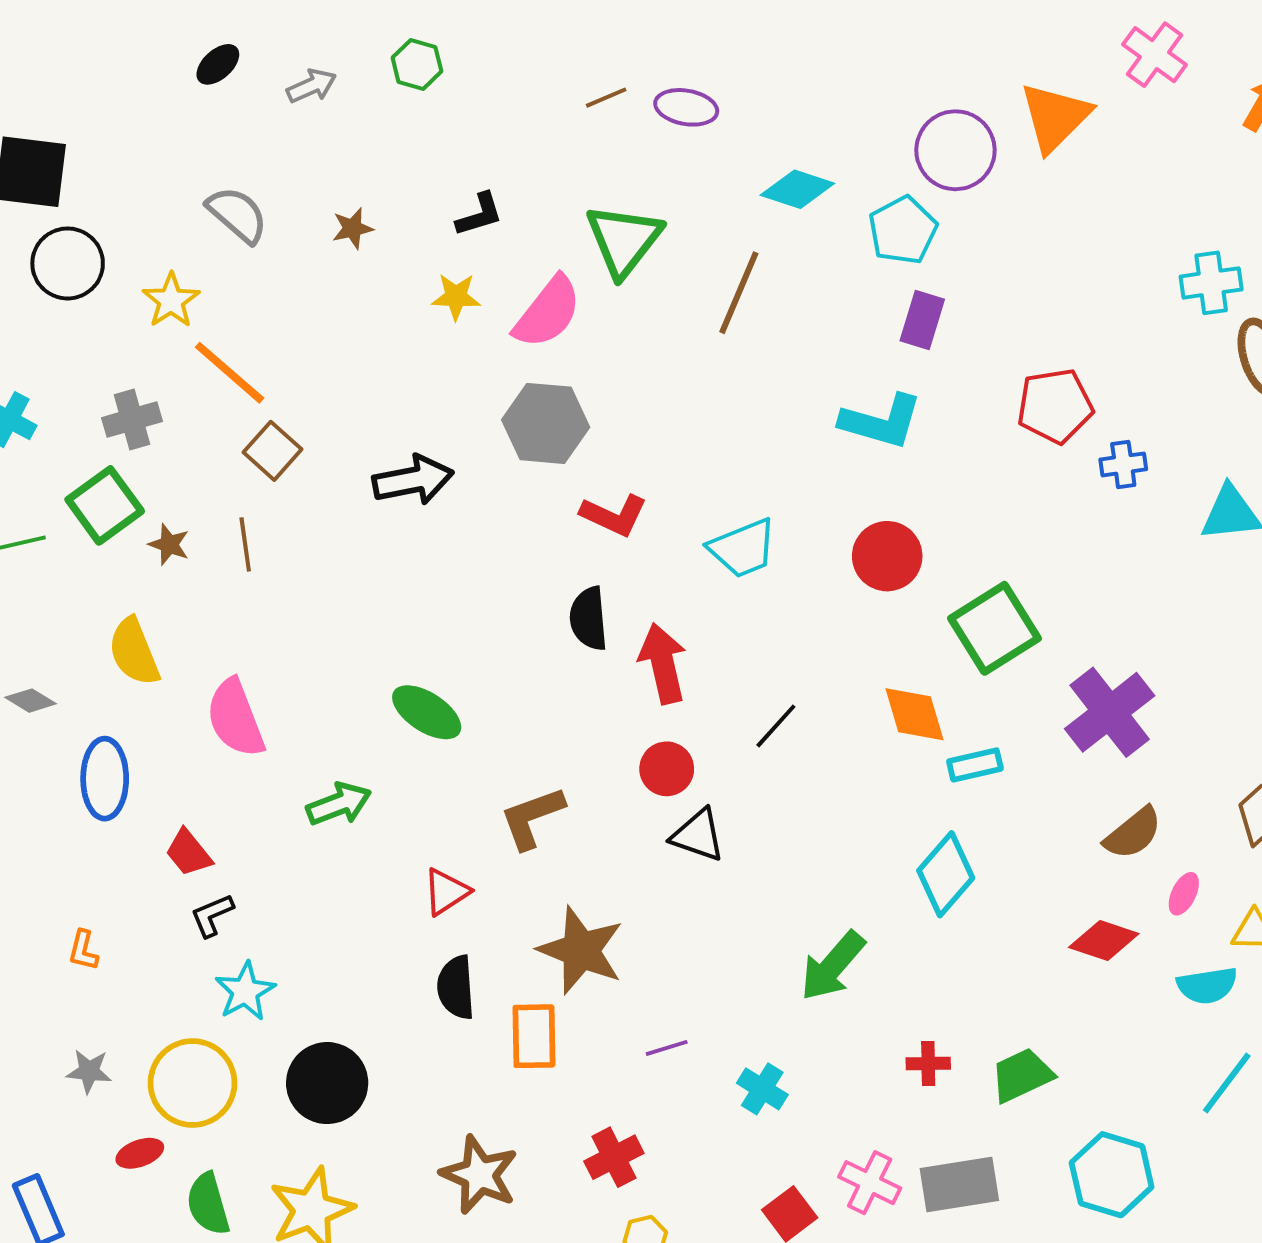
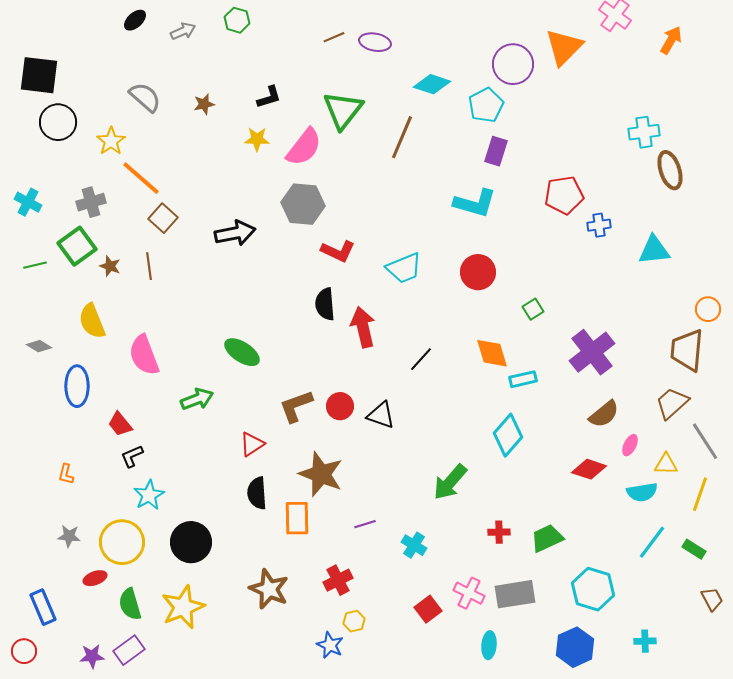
green square: (995, 628) -> (533, 309), size x0.5
red circle: (667, 769) -> (340, 406), moved

